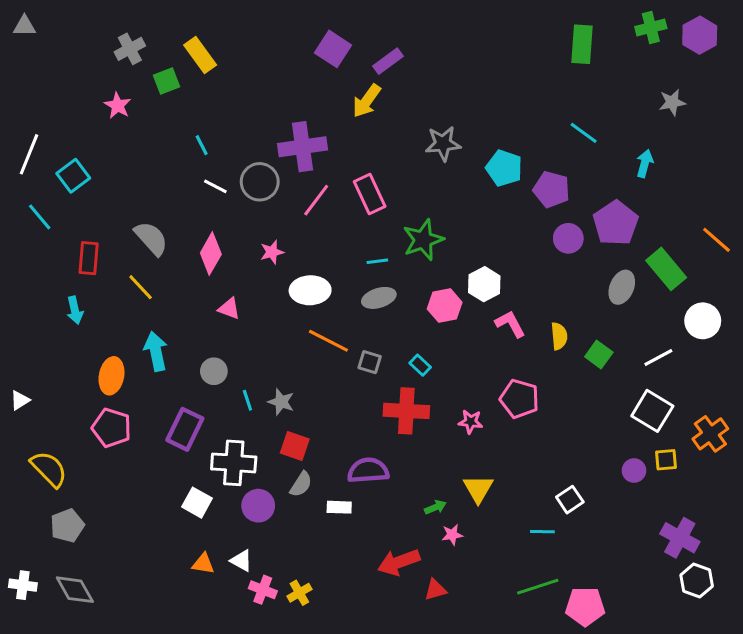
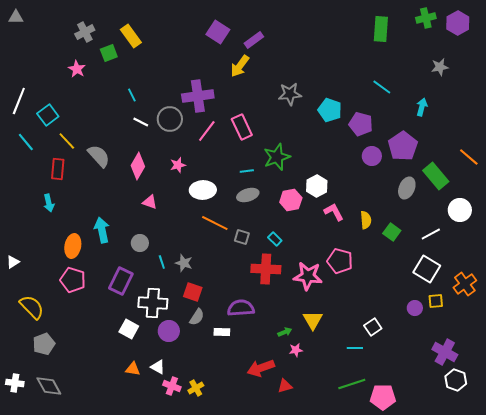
yellow line: (141, 287) -> (67, 141), moved
pink star: (471, 422) -> (308, 276), size x1.8

